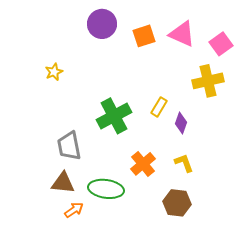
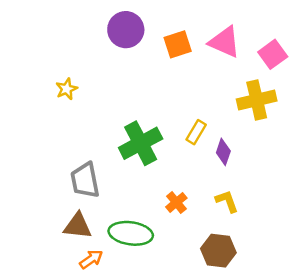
orange cross: (143, 164) -> (176, 202), size x0.7

